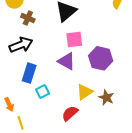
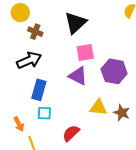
cyan square: (43, 92) -> (44, 113), moved, turned 32
yellow triangle: (85, 92) -> (98, 108), turned 42
red semicircle: (70, 113) -> (71, 133), moved

